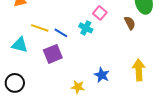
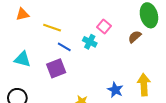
brown semicircle: (130, 23) -> (135, 37), turned -104
yellow line: (40, 28) -> (52, 28), moved
blue star: (102, 75) -> (115, 90), moved

